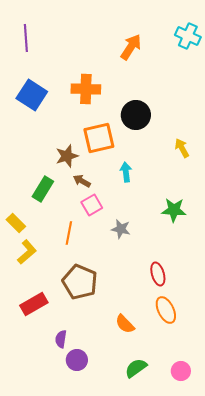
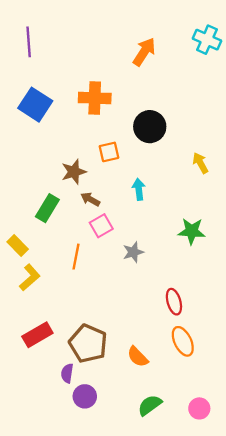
orange square: (99, 138) -> (109, 152), size x0.6
gray star: (121, 229) -> (133, 252), turned -30
brown pentagon: (80, 282) -> (88, 344), moved

